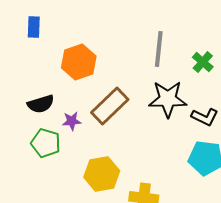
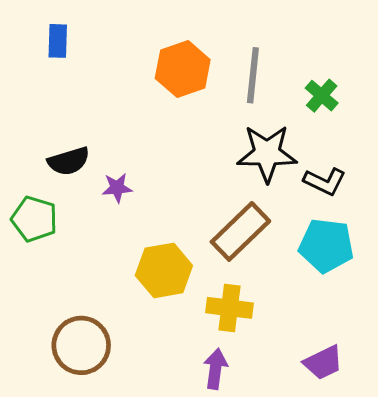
orange hexagon: (79, 62) -> (183, 69), moved
brown rectangle: (110, 106) -> (240, 231), moved
green pentagon: (46, 143) -> (34, 219), moved

